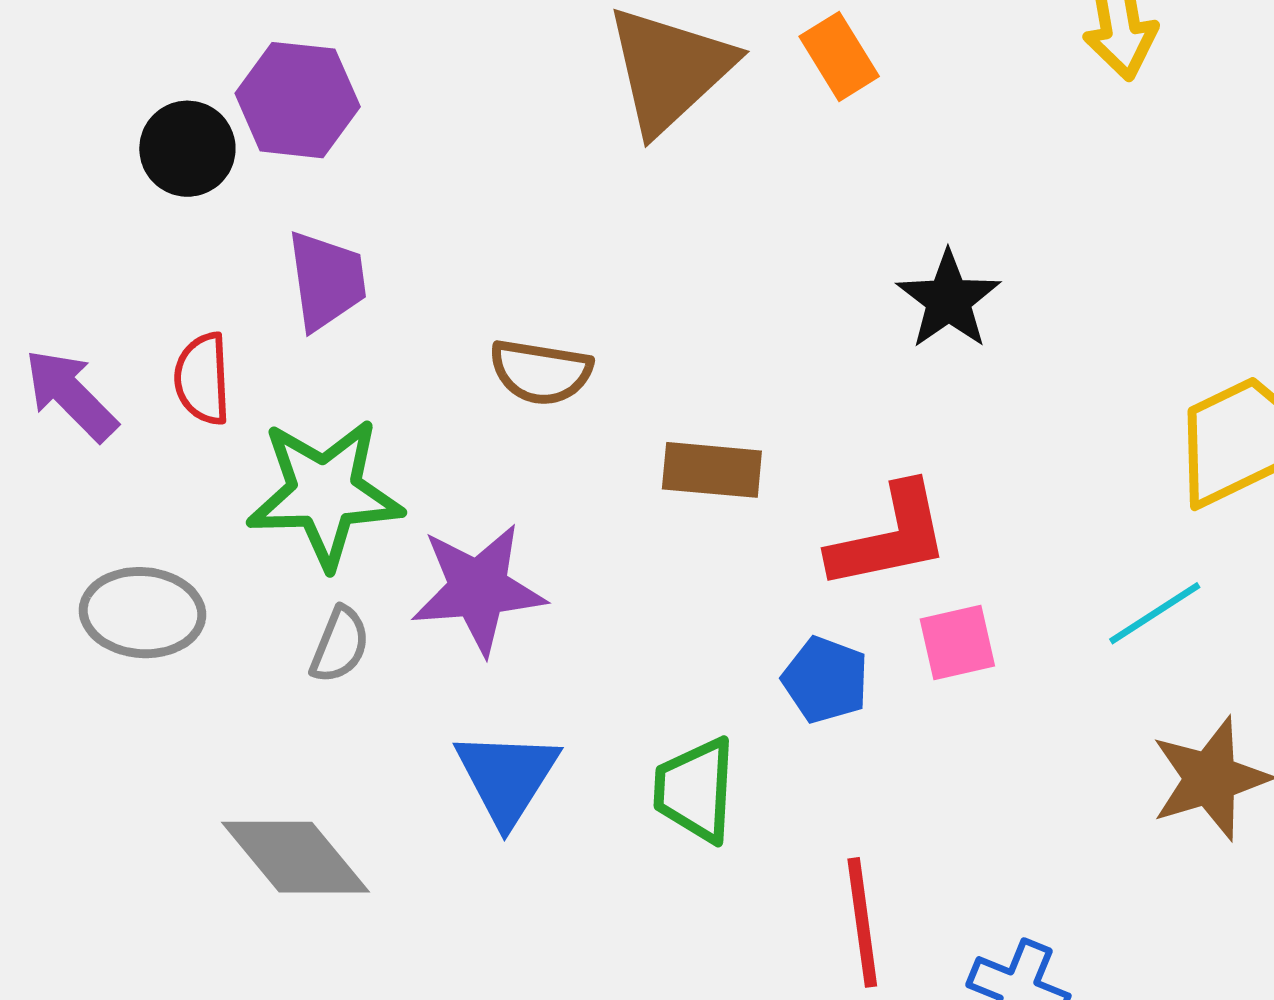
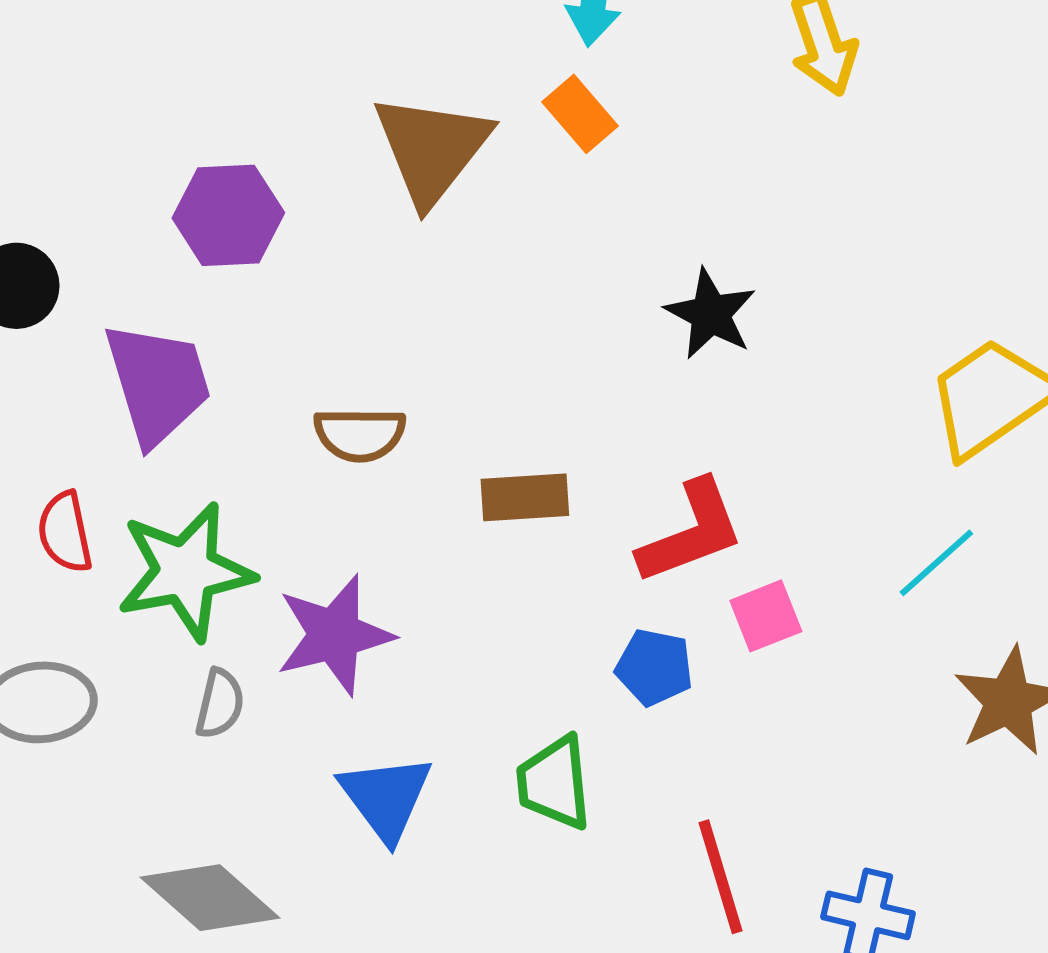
purple hexagon: (298, 100) -> (228, 215), moved
purple trapezoid: (327, 281) -> (158, 383), size x1.4
red semicircle: (203, 379) -> (65, 532), moved

